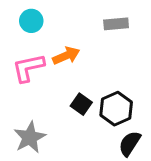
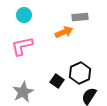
orange arrow: (66, 56) -> (64, 32), moved
black square: (81, 104) -> (57, 81), moved

